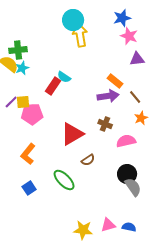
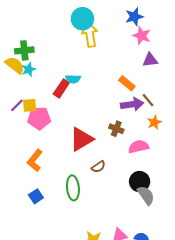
cyan semicircle: (64, 77) -> (73, 79), turned -32
purple arrow: (108, 96) -> (132, 104), moved
green ellipse: (64, 180) -> (73, 188), turned 40

